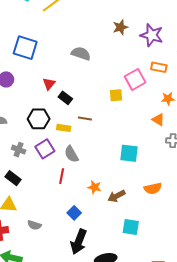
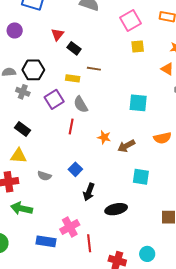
pink square: (135, 79) -> (131, 21), moved
yellow square: (116, 95) -> (138, 47), moved
black hexagon: (39, 119) -> (33, 70), moved
gray cross: (19, 150) -> (23, 92), moved
blue square: (74, 213) -> (75, 169), moved
black arrow: (79, 242) -> (89, 192), size x0.7

